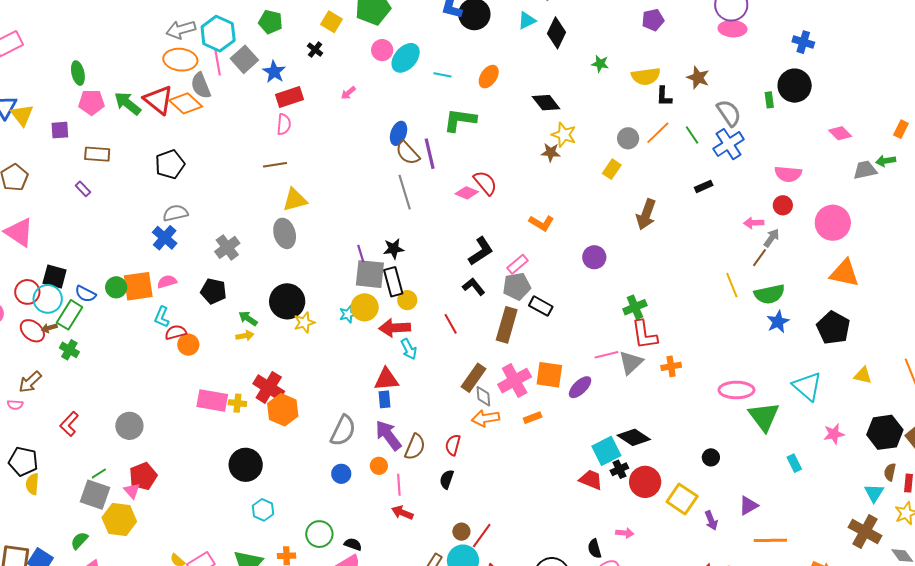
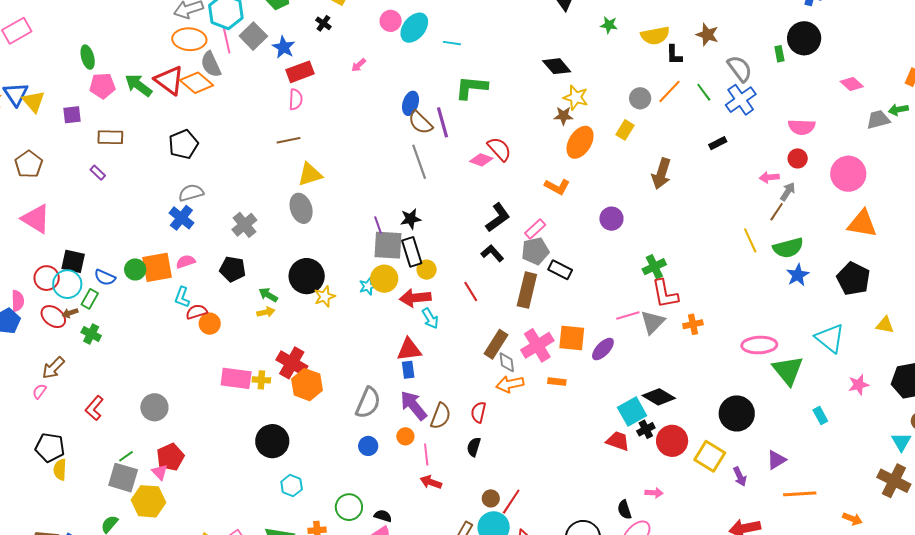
orange ellipse: (489, 77) -> (580, 142), moved, size x1.4
green rectangle: (70, 315) -> (90, 299), size x0.7
pink semicircle: (15, 405) -> (39, 391), turned 126
orange rectangle: (533, 418) -> (557, 382), turned 30
black circle: (711, 457) -> (737, 413), size x2.0

